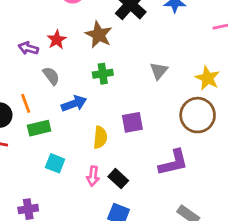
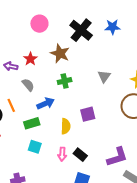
green rectangle: (39, 128) -> (32, 123), moved
purple L-shape: (173, 163) -> (117, 157), moved

